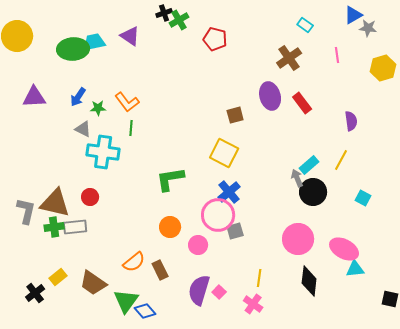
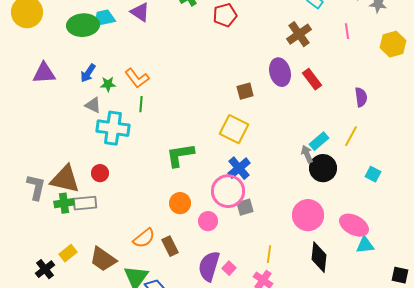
red pentagon: (215, 39) -> (225, 15), turned -30

